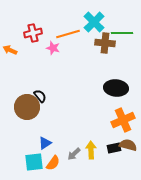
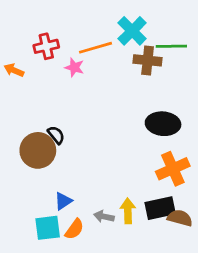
brown semicircle: (128, 145) -> (180, 218), moved
black rectangle: (114, 148) -> (160, 208), size x1.5
gray arrow: (74, 154) -> (104, 217), turned 56

